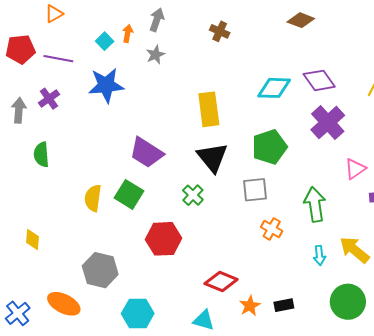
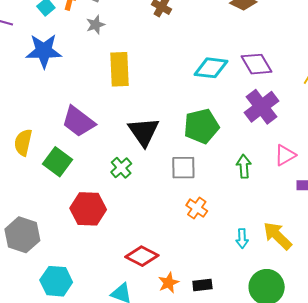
yellow rectangle: (209, 109) -> (119, 69), moved
yellow semicircle: (93, 198) -> (23, 142), moved
green arrow: (315, 204) -> (244, 166), moved, size x0.7

